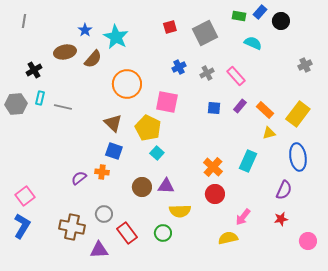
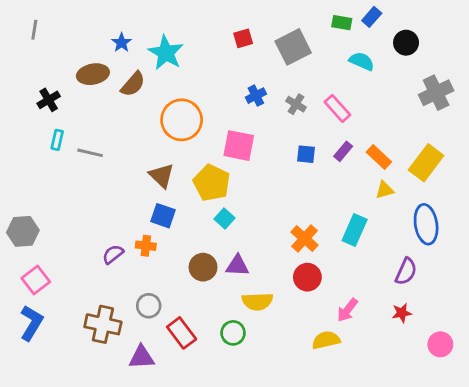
black circle: (281, 21) -> (406, 43), moved
gray cross: (305, 65) -> (436, 93), size x1.6
gray cross: (207, 73) -> (296, 104), turned -32
gray hexagon: (16, 104) -> (23, 231), moved

